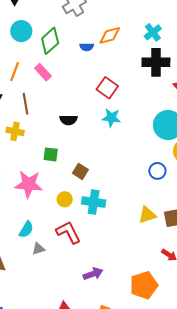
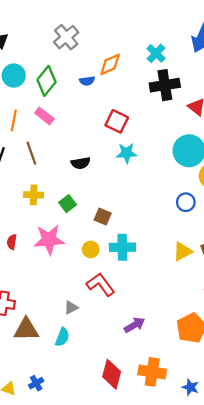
yellow cross: (15, 131) -> (34, 195), moved
green square: (51, 154) -> (68, 204), turned -35
cyan semicircle: (26, 229) -> (62, 337), moved

